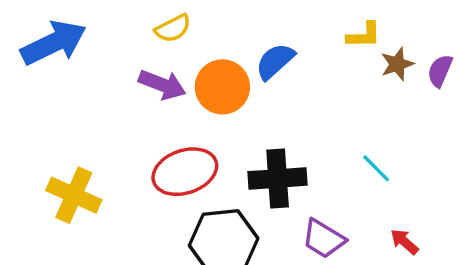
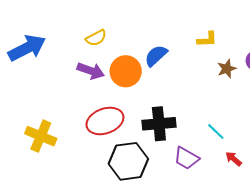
brown star: (397, 64) -> (227, 69), moved
cyan line: (376, 168) -> (216, 132), moved

